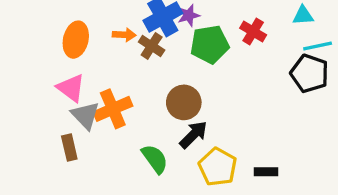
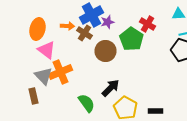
purple star: (189, 15) -> (108, 22), moved
green pentagon: (210, 44) -> (132, 39), moved, turned -30
pink triangle: (71, 88) -> (46, 50), moved
brown circle: (184, 102) -> (106, 51), moved

